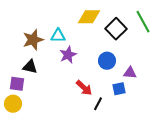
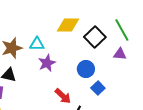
purple triangle: (130, 73) -> (120, 54), moved
blue square: (119, 89) -> (98, 88), moved, turned -32

